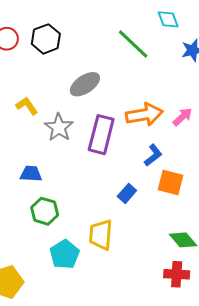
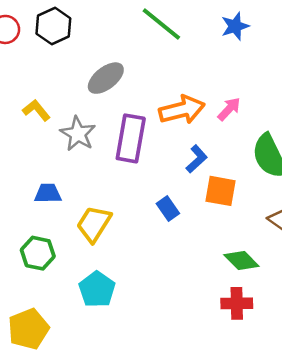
blue rectangle: (127, 193) -> (168, 209), turned -72
green hexagon: (45, 211) -> (38, 253), moved
yellow trapezoid: (101, 235) -> (94, 224), moved, turned 32

